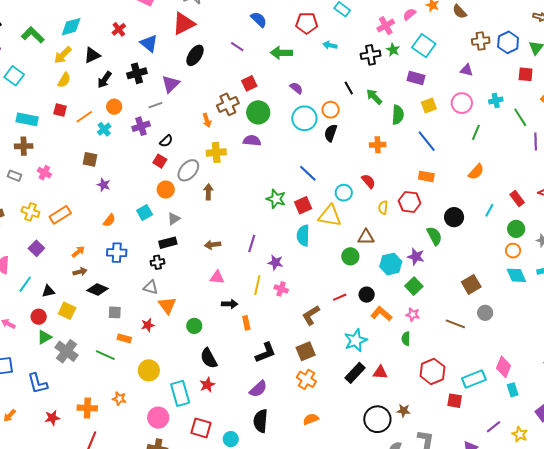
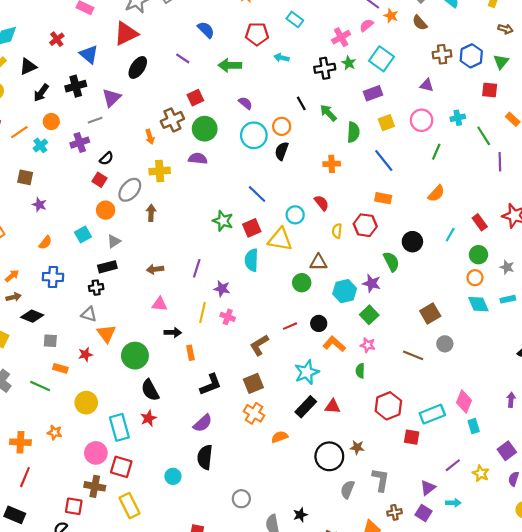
purple rectangle: (416, 78) -> (373, 93), turned -36
green circle: (194, 326) -> (135, 356), size x1.6
orange semicircle: (311, 419) -> (280, 437), moved
red square: (201, 428) -> (121, 467), moved

